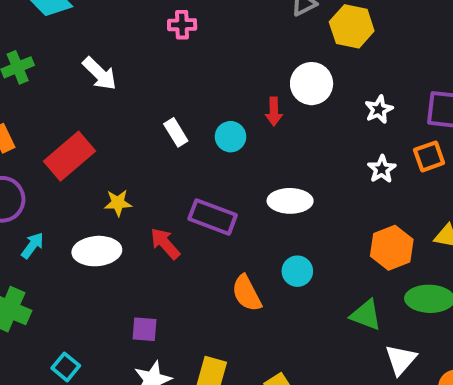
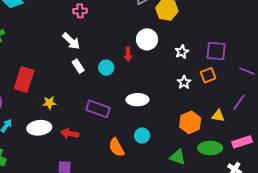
white arrow: (100, 74) -> (71, 41), moved
red rectangle: (70, 156) -> (24, 80), turned -30
red arrow: (165, 243) -> (70, 134), moved, turned -36

